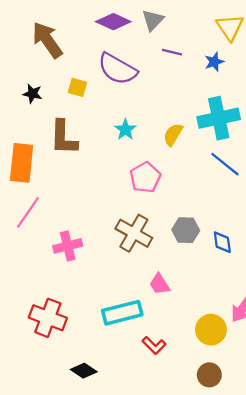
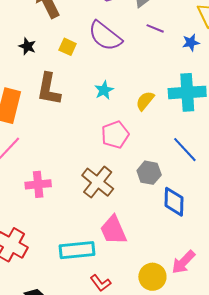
blue line: (225, 164) -> (185, 150), moved
gray hexagon: (186, 230) -> (149, 173), moved
blue diamond: (222, 242) -> (174, 202), size x1.4
pink trapezoid: (160, 284) -> (113, 230), size x1.5

